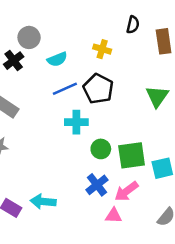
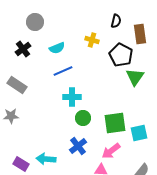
gray circle: (29, 37) -> (35, 22), moved
black pentagon: (98, 89) -> (121, 55), moved
green circle: (101, 149) -> (83, 118), moved
blue cross: (97, 185) -> (78, 146), moved

